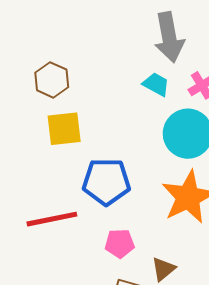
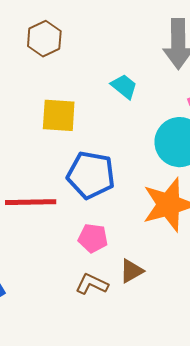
brown hexagon: (52, 80) -> (44, 39), moved
cyan trapezoid: (156, 84) -> (124, 86), moved

